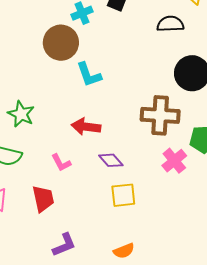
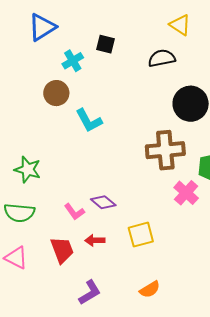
brown circle: (61, 43) -> (56, 93), size x0.7
red arrow: (86, 127) -> (95, 240), moved, size x0.7
purple diamond: (111, 160) -> (103, 202), moved

